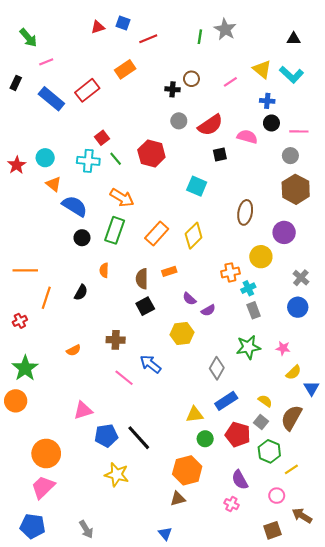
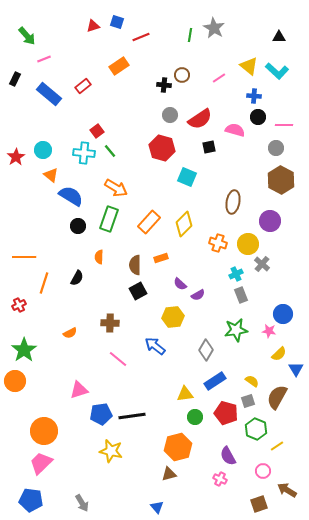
red rectangle: (87, 90) -> (83, 86), size x0.7
red hexagon: (151, 154) -> (162, 148), moved
orange cross: (230, 272) -> (218, 243), moved, turned 30
gray cross: (301, 278) -> (262, 264), moved
blue circle: (298, 307) -> (283, 314), moved
blue arrow: (150, 364) -> (155, 346), moved
gray square: (261, 422) -> (248, 401), turned 32
black line: (139, 438) -> (132, 416), turned -56

